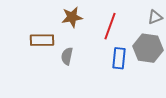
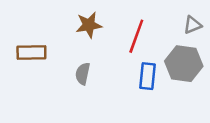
brown rectangle: (42, 40) -> (31, 52), moved

